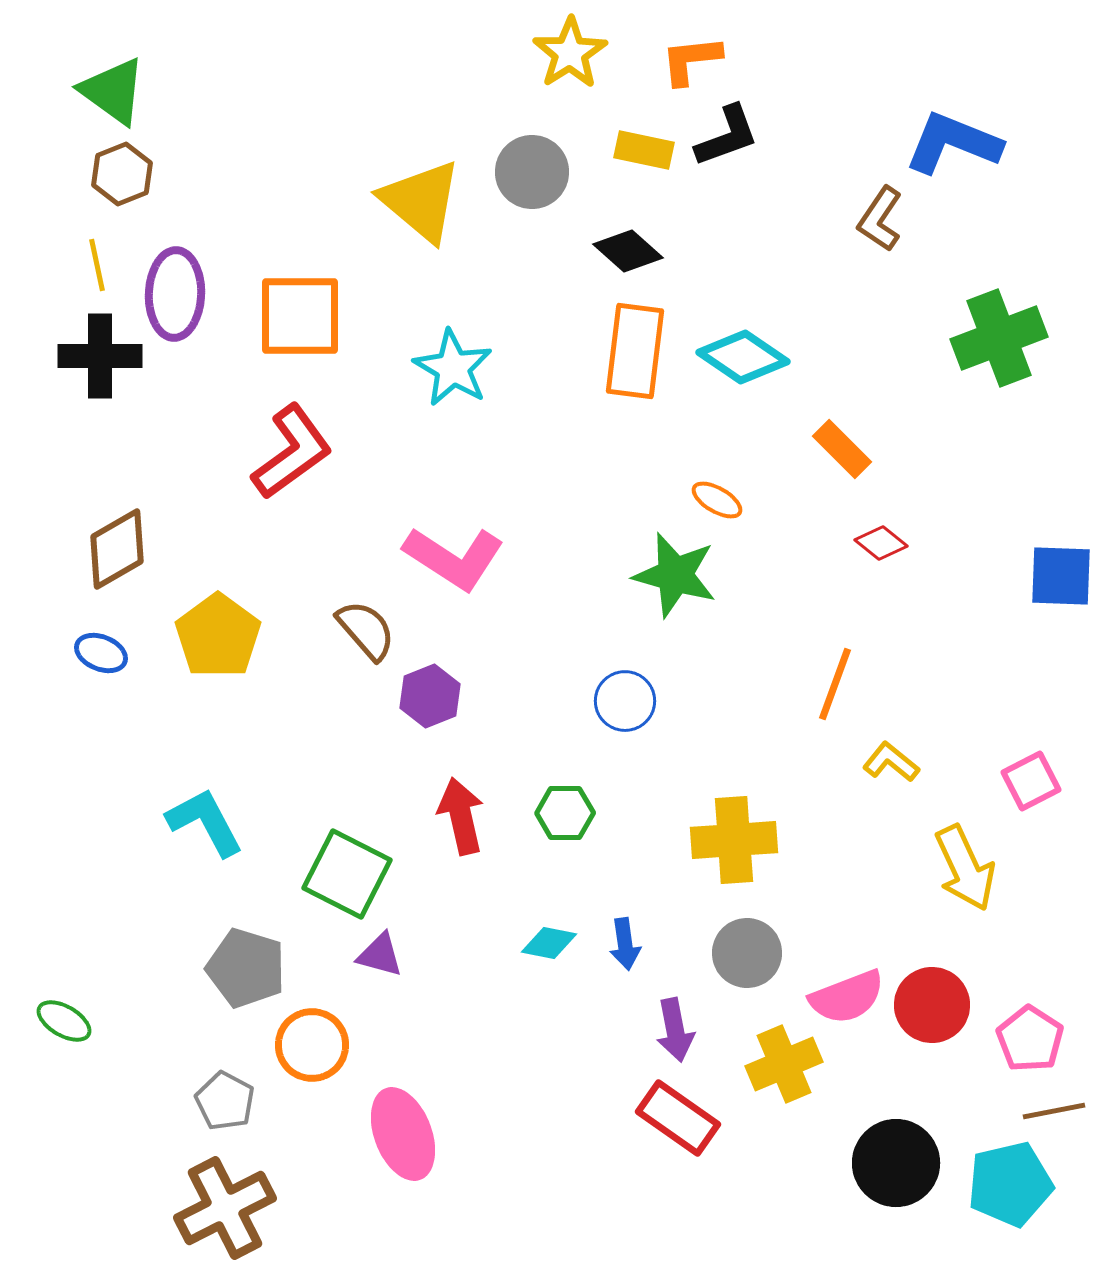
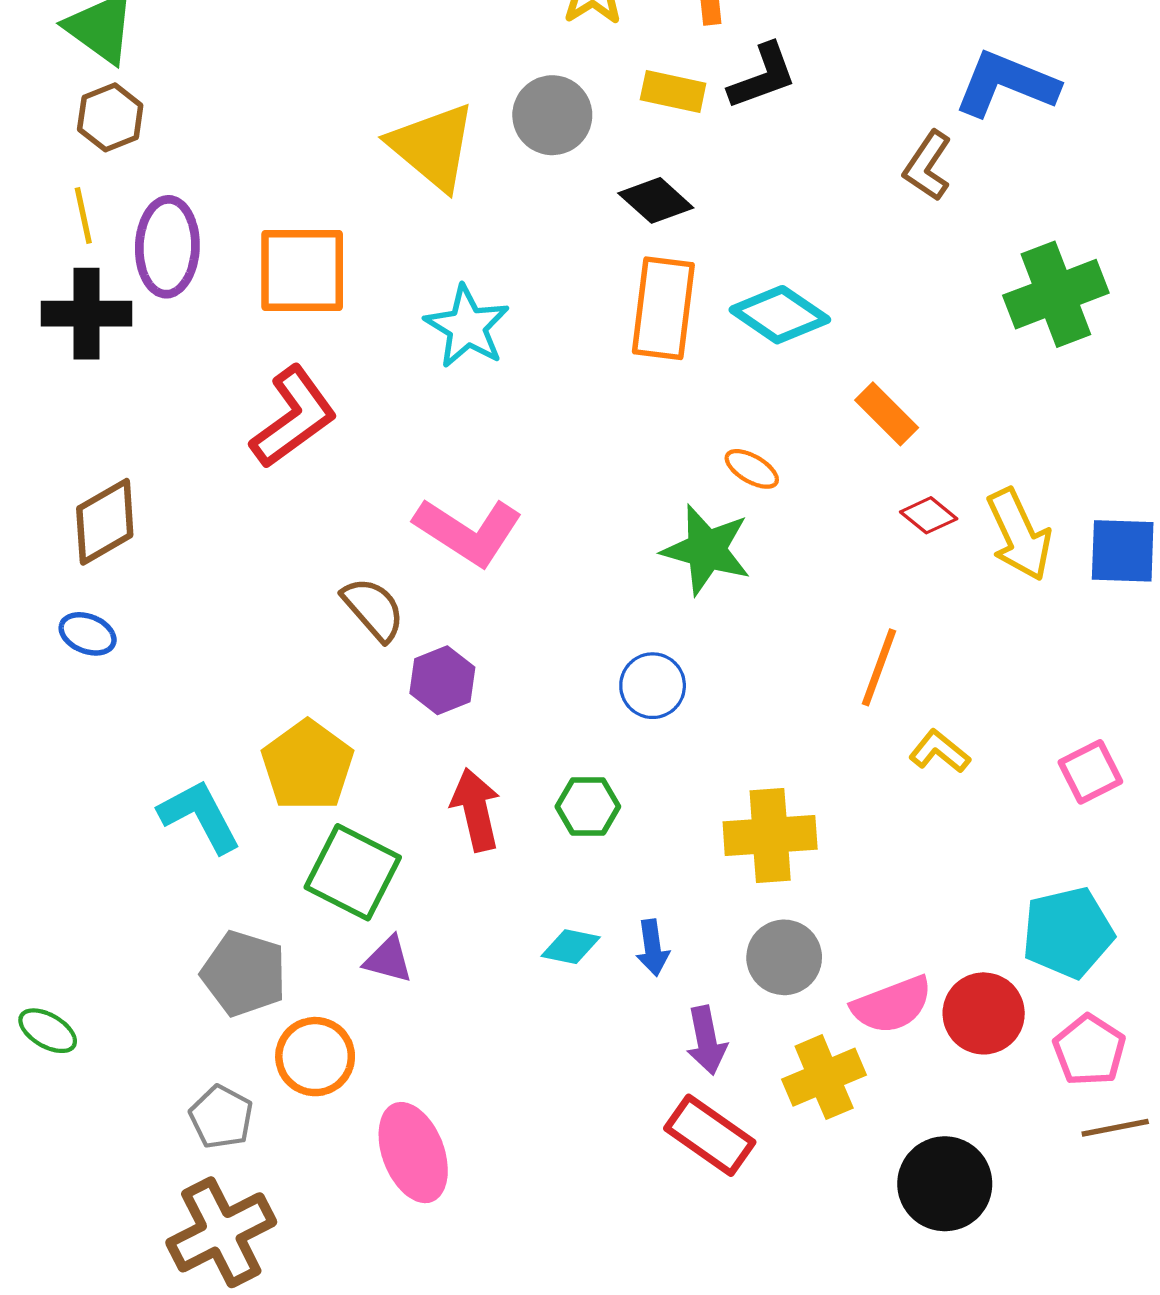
yellow pentagon: (218, 636) -> (308, 765), moved
yellow arrow: (965, 868) -> (1019, 535), moved
cyan pentagon: (1010, 1184) -> (1068, 933), moved

